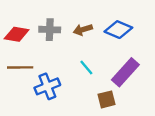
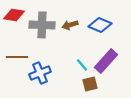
gray cross: (50, 30) -> (42, 25), size x1.4
red diamond: (17, 34) -> (14, 15), moved
cyan line: (86, 67) -> (82, 65), moved

